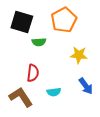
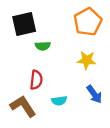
orange pentagon: (64, 20) -> (88, 22), moved
black square: (22, 22) -> (24, 24), turned -30

